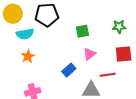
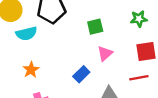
orange star: (28, 56) -> (31, 70), moved
red line: (108, 75) -> (139, 78), moved

